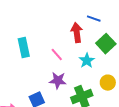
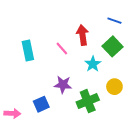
blue line: (94, 19) -> (114, 21), moved
pink line: (57, 55) -> (62, 48), moved

